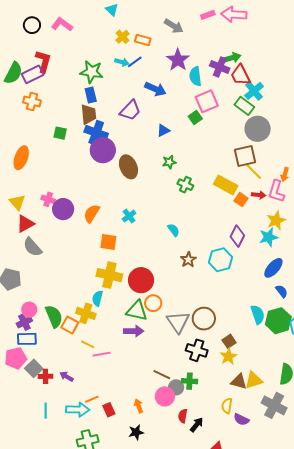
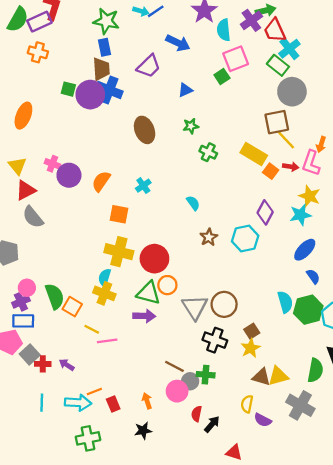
purple cross: (220, 67) -> (251, 20), turned 30
purple circle: (103, 150) -> (90, 95), moved
yellow star: (276, 220) -> (310, 196), turned -30
yellow cross: (86, 313) -> (104, 293), moved

